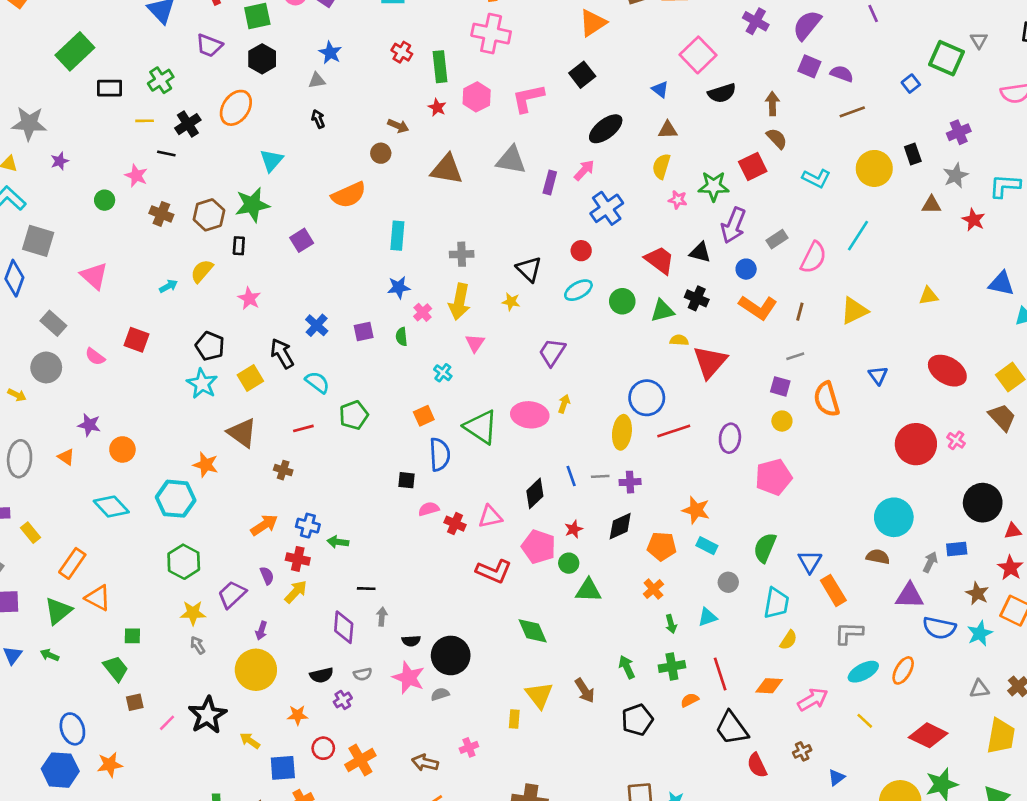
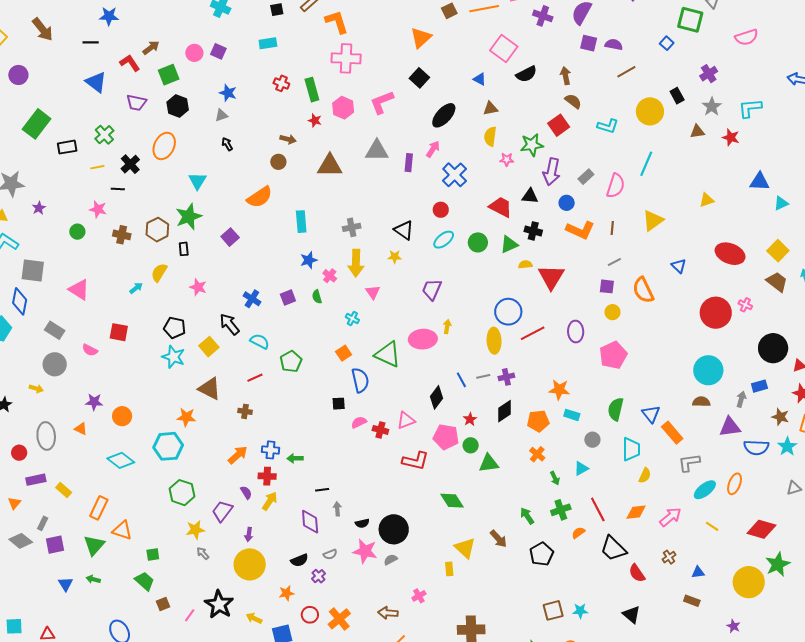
blue triangle: (836, 777) -> (698, 572), turned 40

